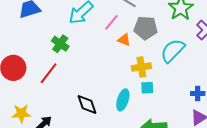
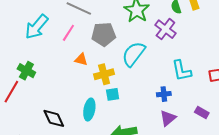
orange triangle: (124, 40) -> (81, 60), moved
green cross: (60, 44) -> (26, 71), moved

